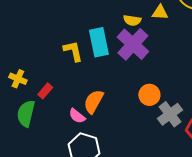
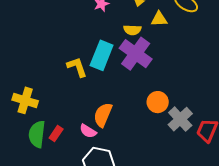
cyan rectangle: (99, 42) -> (102, 55), turned 40
yellow cross: (18, 79) -> (25, 100), size x1.4
red rectangle: (45, 91) -> (56, 134), moved

